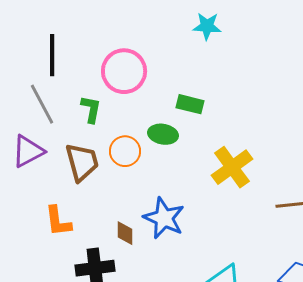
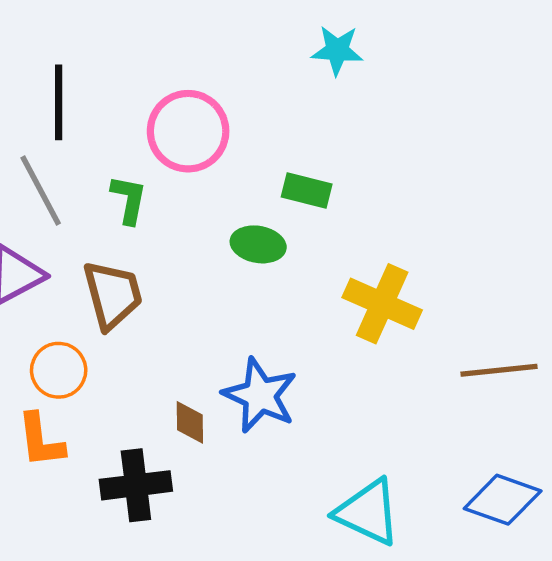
orange circle: (125, 151) -> (59, 370), moved
yellow cross: (232, 167) -> (382, 304), turned -30
orange L-shape: (58, 221) -> (41, 440), moved

